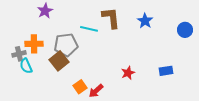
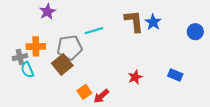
brown L-shape: (111, 18) -> (134, 21), moved
cyan line: (89, 29) -> (94, 31), turned -30
blue rectangle: (166, 71) -> (175, 75), turned 32

